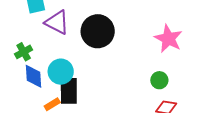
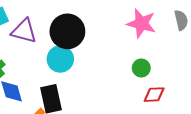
cyan circle: (61, 72) -> (60, 59), moved

